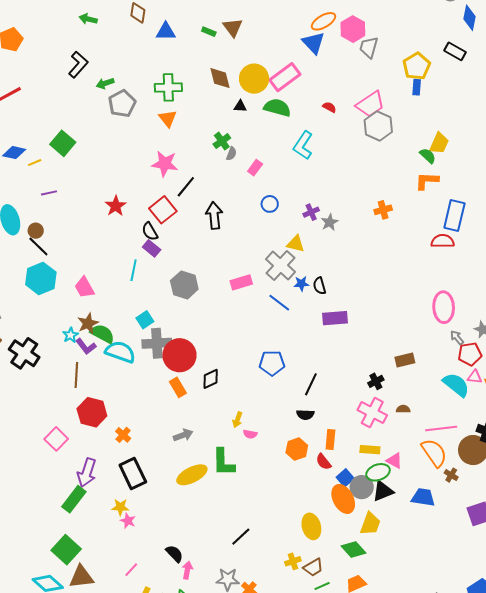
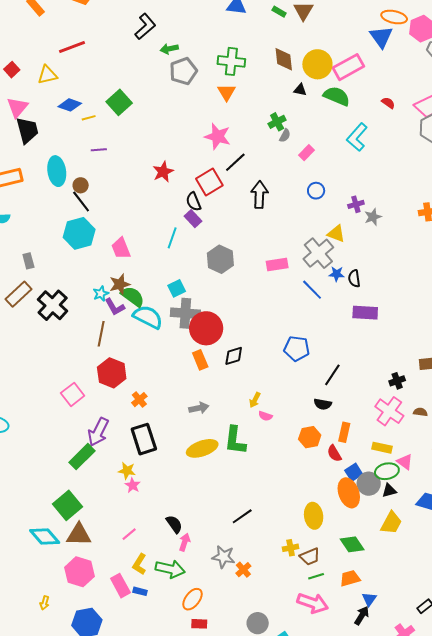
orange ellipse: (323, 21) -> (394, 17), turned 35
black triangle: (383, 491) -> (389, 491), size x0.7
yellow trapezoid: (370, 524) -> (391, 523), moved

